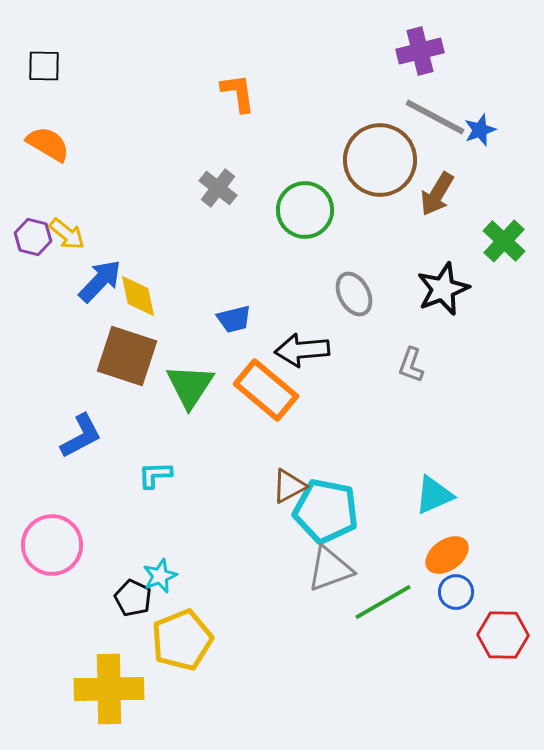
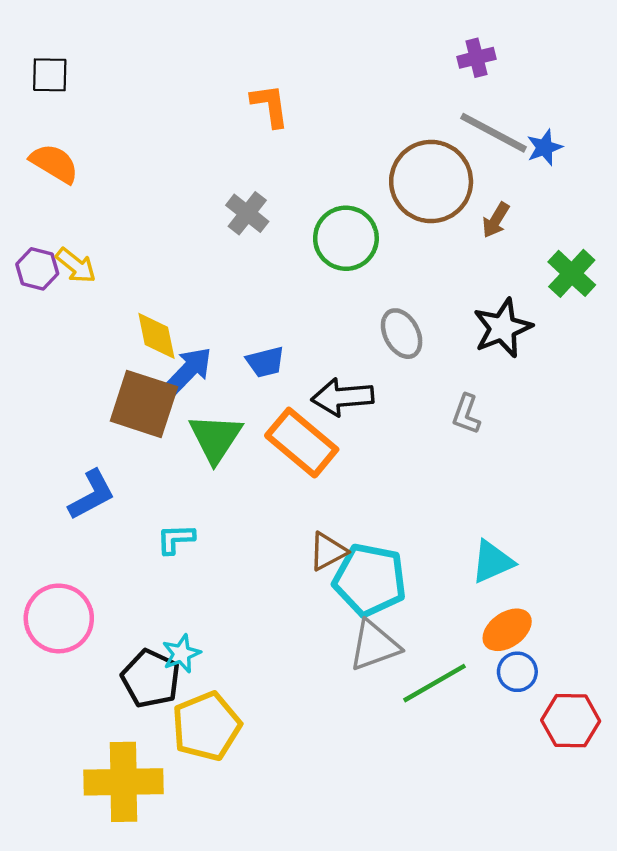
purple cross: (420, 51) -> (476, 58), size x0.7
brown arrow: (437, 194) -> (496, 220), size x0.7
blue arrow: (100, 281) -> (188, 371), moved
black pentagon: (133, 598) -> (151, 679), size x1.4

